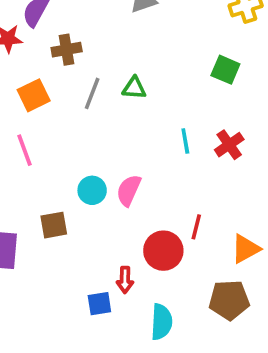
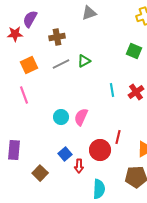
brown cross: (67, 50) -> (57, 37), moved
green triangle: (134, 88) -> (84, 61), turned -32
gray line: (92, 93) -> (61, 64), turned 42
brown square: (54, 225) -> (40, 173), moved, turned -35
blue square: (99, 304) -> (65, 154), moved, turned -32

